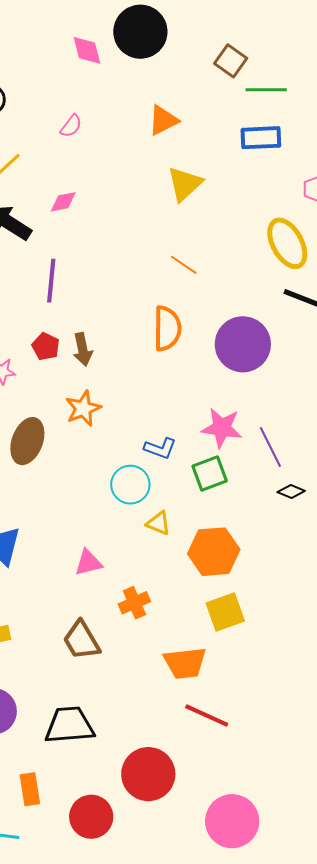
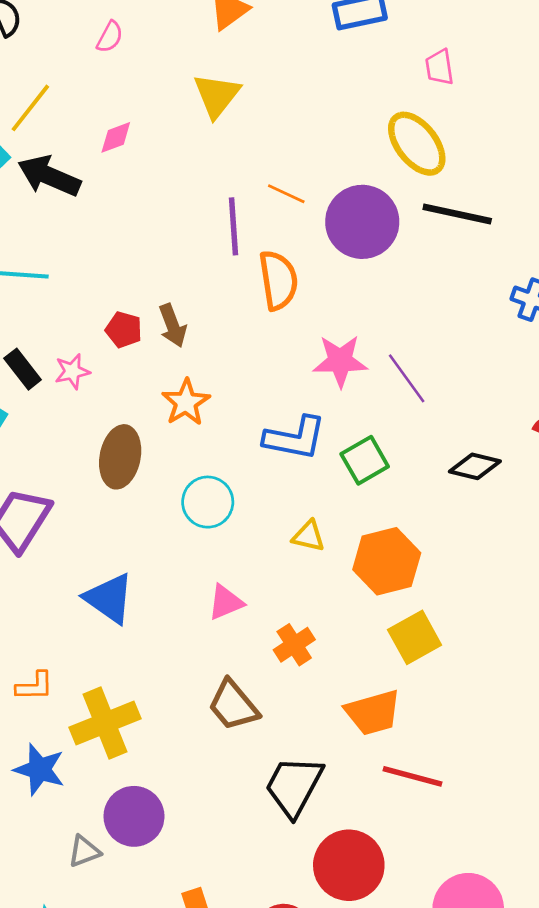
yellow triangle: (185, 184) -> (217, 95), moved
purple line: (51, 281) -> (234, 226), moved
purple circle: (243, 344) -> (362, 222), moved
pink star: (222, 428) -> (340, 361), moved
purple line: (270, 447) -> (407, 378), moved
blue L-shape: (160, 448) -> (295, 438), size x1.5
cyan circle: (130, 485) -> (208, 502), moved
black diamond: (291, 492) -> (475, 466), size x1.4
black trapezoid: (69, 725) -> (294, 786), moved, turned -48

